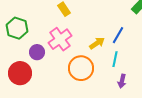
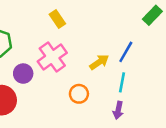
orange circle: (81, 68) -> (79, 94), size x0.6
purple arrow: (122, 81) -> (118, 110), moved

